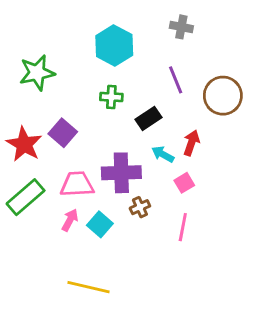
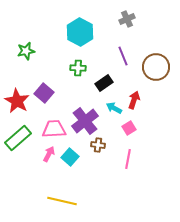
gray cross: (181, 27) -> (127, 19), turned -35
green star: (37, 73) -> (26, 51), size x0.7
purple cross: (121, 173) -> (85, 121), turned -36
brown cross: (140, 207) -> (98, 145), turned 32

